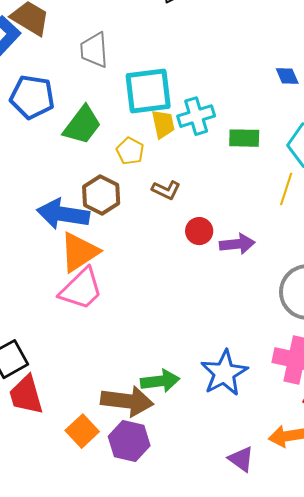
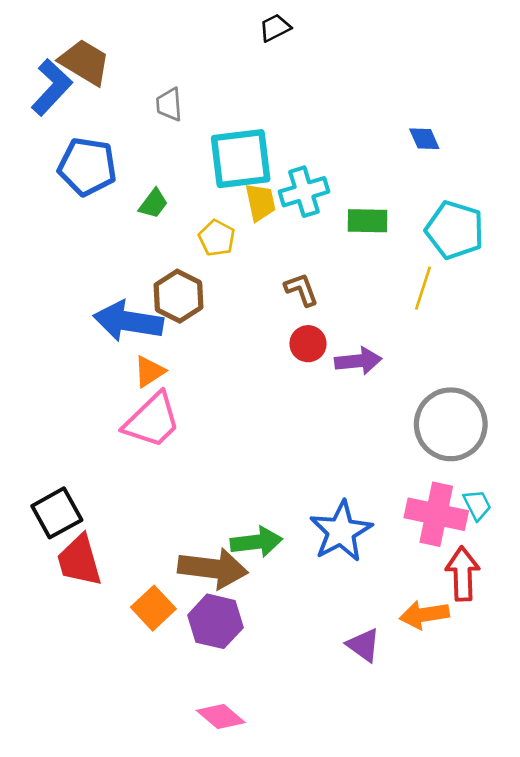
gray trapezoid: (94, 50) -> (169, 104), size x0.7
green trapezoid: (82, 125) -> (153, 204), size x0.6
brown L-shape: (166, 190) -> (301, 289), moved, turned -136
orange triangle: (79, 252) -> (149, 371), size x0.6

